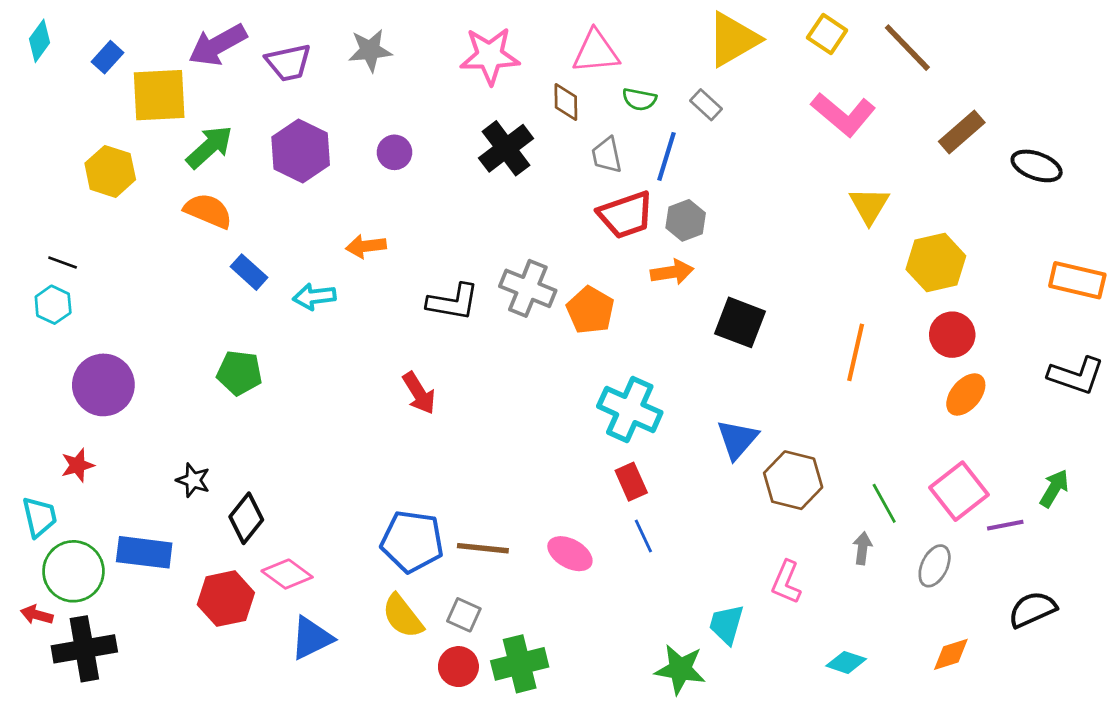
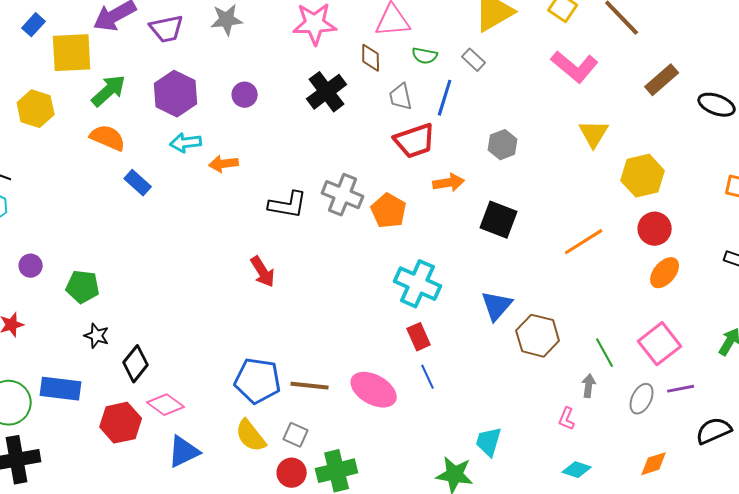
gray hexagon: (686, 220) -> (503, 145), moved
cyan arrow: (314, 297) -> (186, 143), moved
orange line: (856, 352) -> (584, 242), turned 45
green pentagon: (239, 373) -> (83, 287), moved
purple circle: (103, 385) -> (31, 266), size x0.5
purple line: (1005, 525) -> (681, 389), moved
pink ellipse: (570, 554) -> (374, 390), size x1.4
pink L-shape: (786, 582) -> (567, 419), moved, size x0.7

